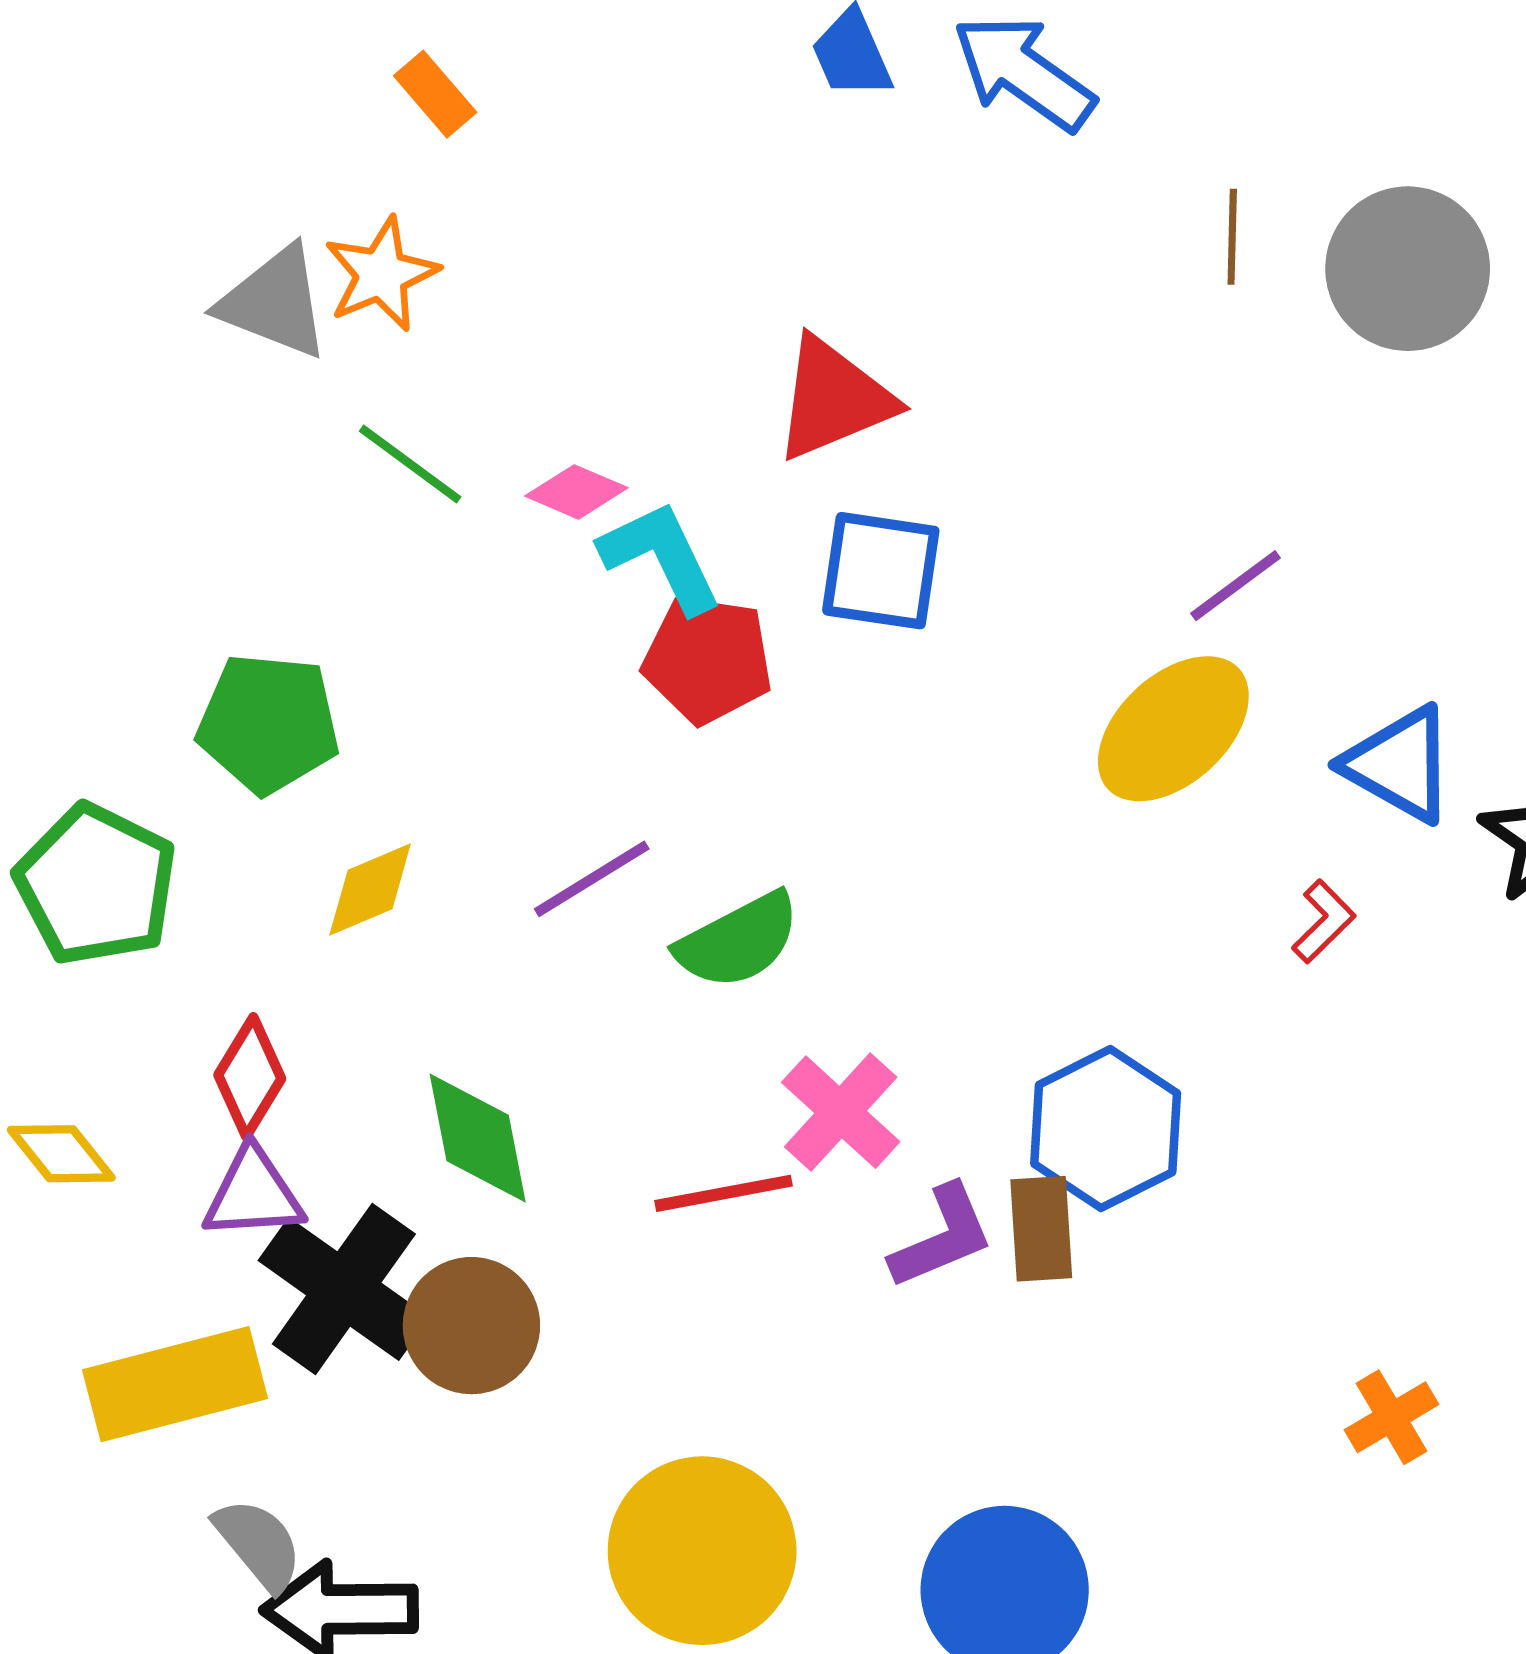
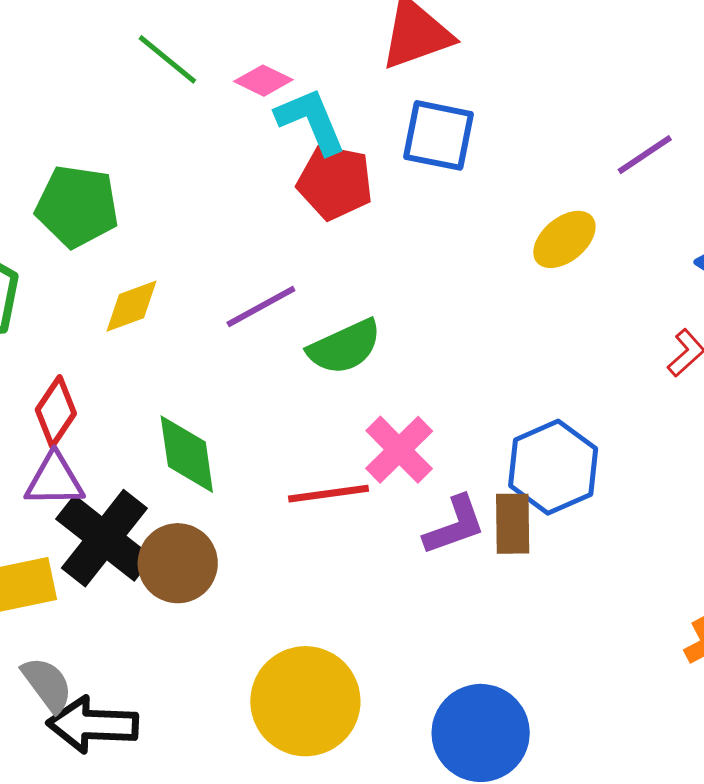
yellow ellipse: (1173, 729) -> (564, 239), moved, size x0.7

